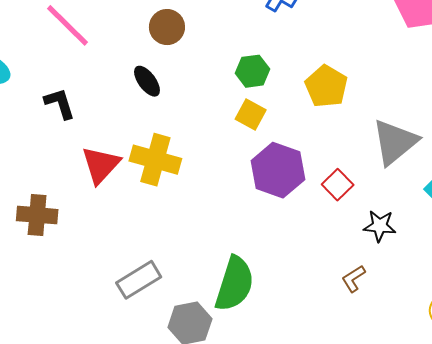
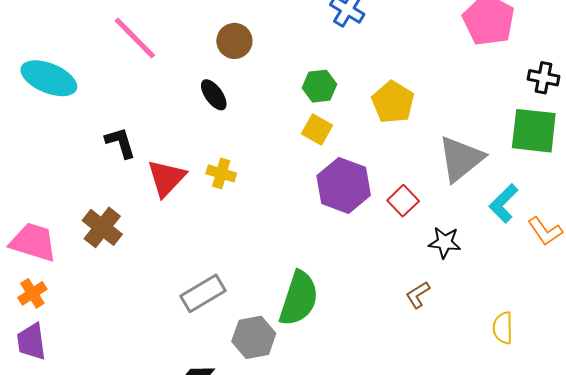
black L-shape: (60, 103) -> (120, 143), moved
yellow cross: (155, 160) -> (221, 173), size x0.6
brown cross: (37, 215) -> (102, 227), turned 33

